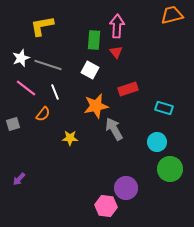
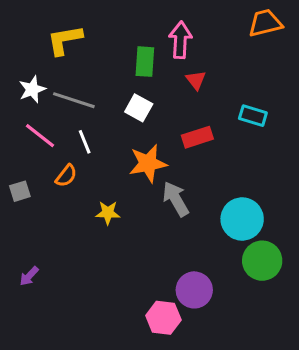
red triangle: (116, 52) -> (196, 80), moved
cyan rectangle: (164, 108) -> (253, 116), moved
cyan circle: (157, 142) -> (242, 219), size x1.4

